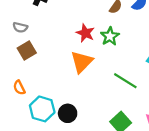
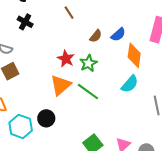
green line: (125, 81) -> (88, 92), moved
black circle: (68, 113) -> (46, 118), moved

